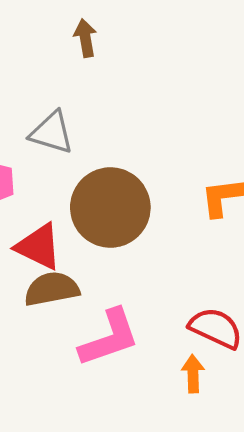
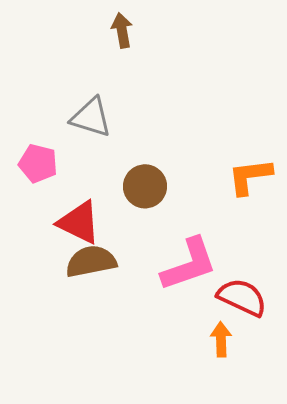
brown circle: (110, 208) -> (145, 186), size x0.6
pink L-shape: (109, 338) -> (189, 264), moved

